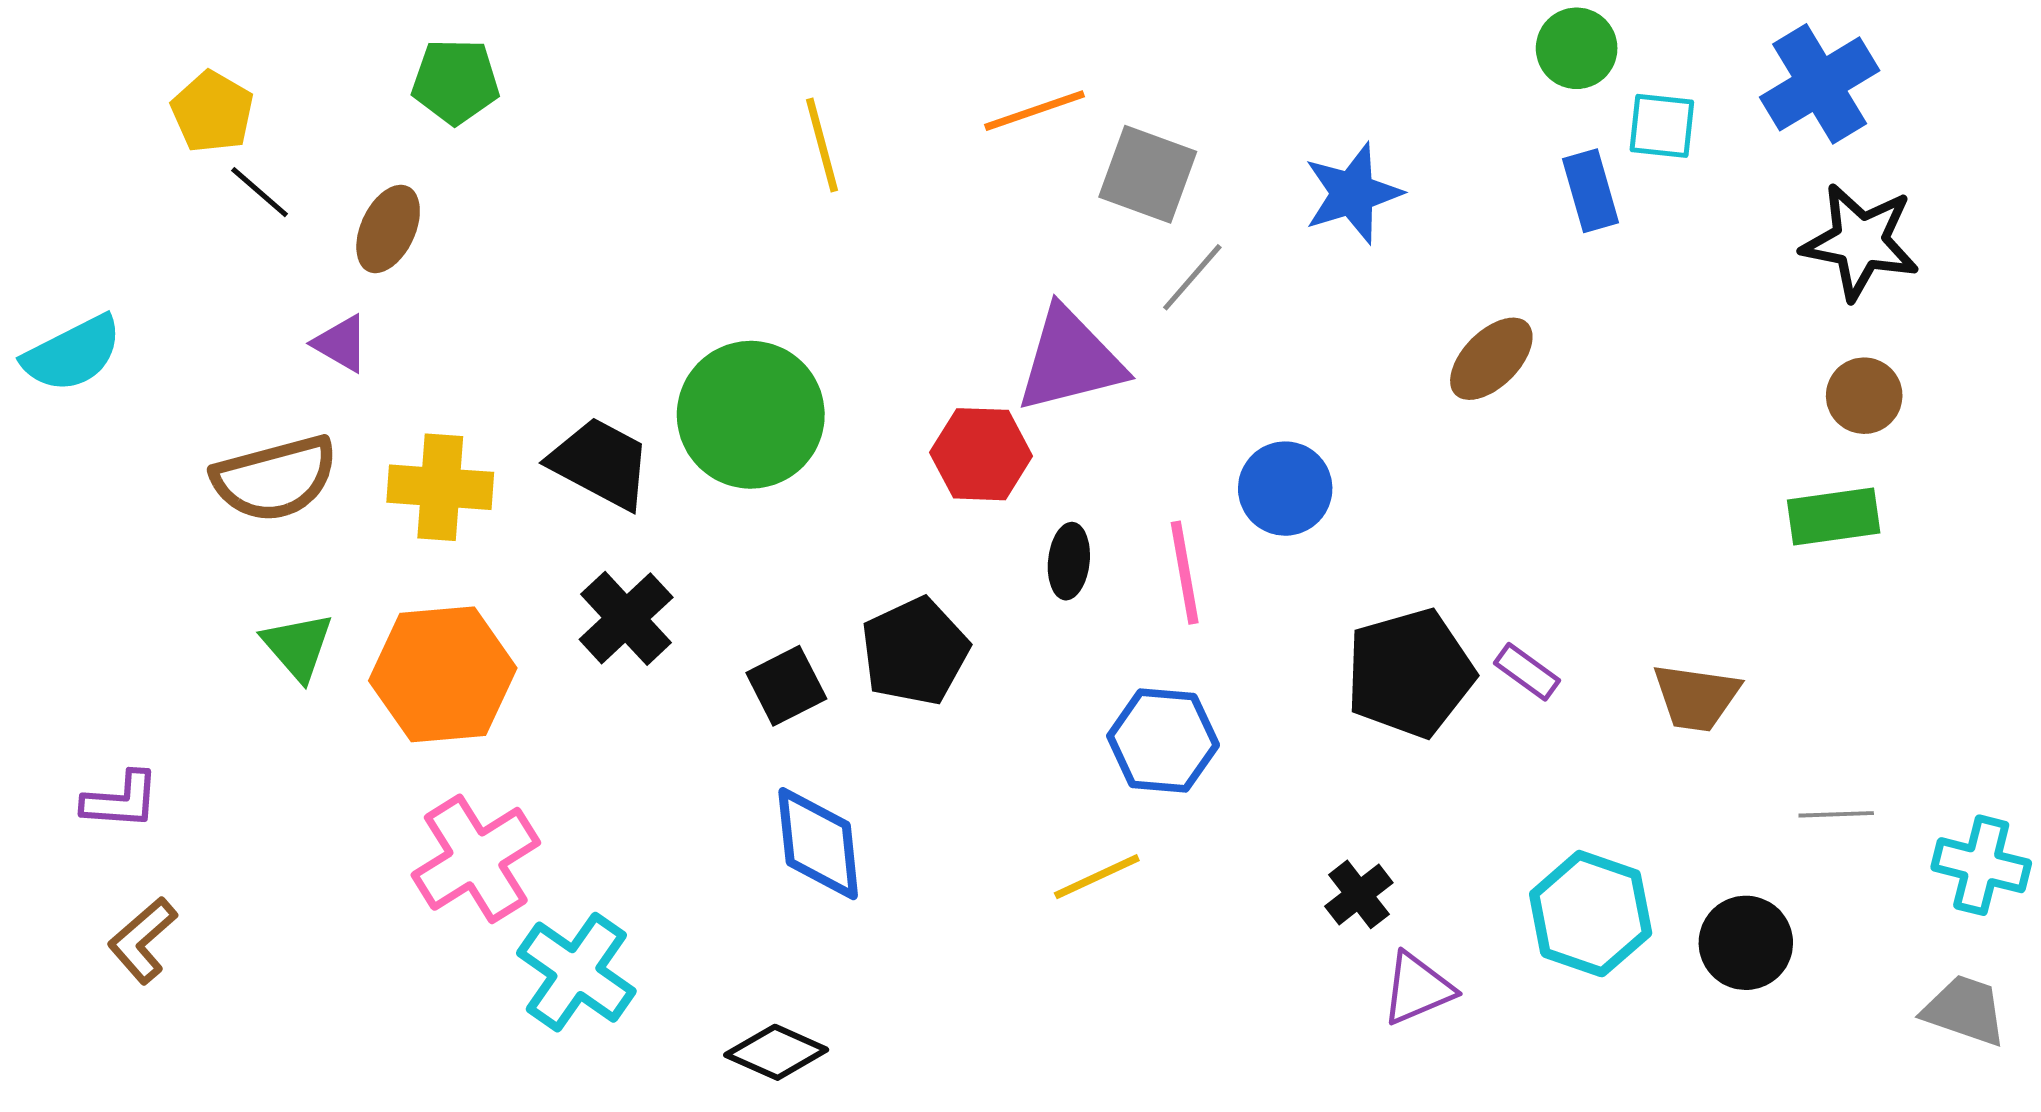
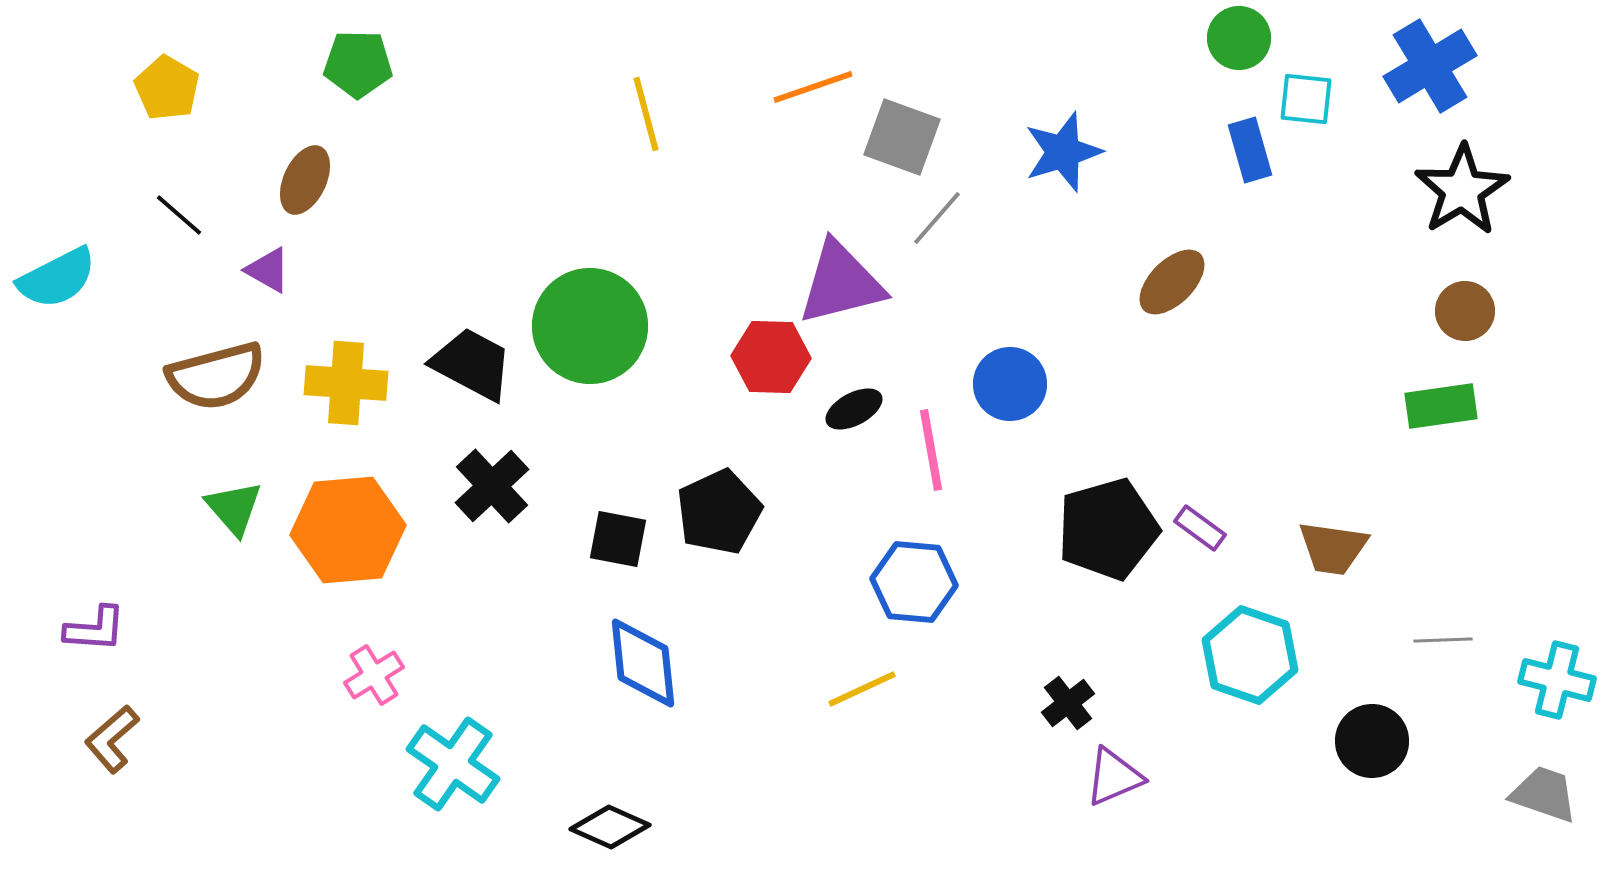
black line: (260, 192) -> (179, 215), moved
black star: (1860, 242) -> (1462, 190), turned 30
black ellipse: (1069, 561) -> (854, 409), moved, turned 56
black square: (786, 686) -> (618, 539), turned 38
pink cross: (476, 859) -> (374, 675), size x0.6
cyan hexagon: (1591, 914) -> (1250, 655), moved

